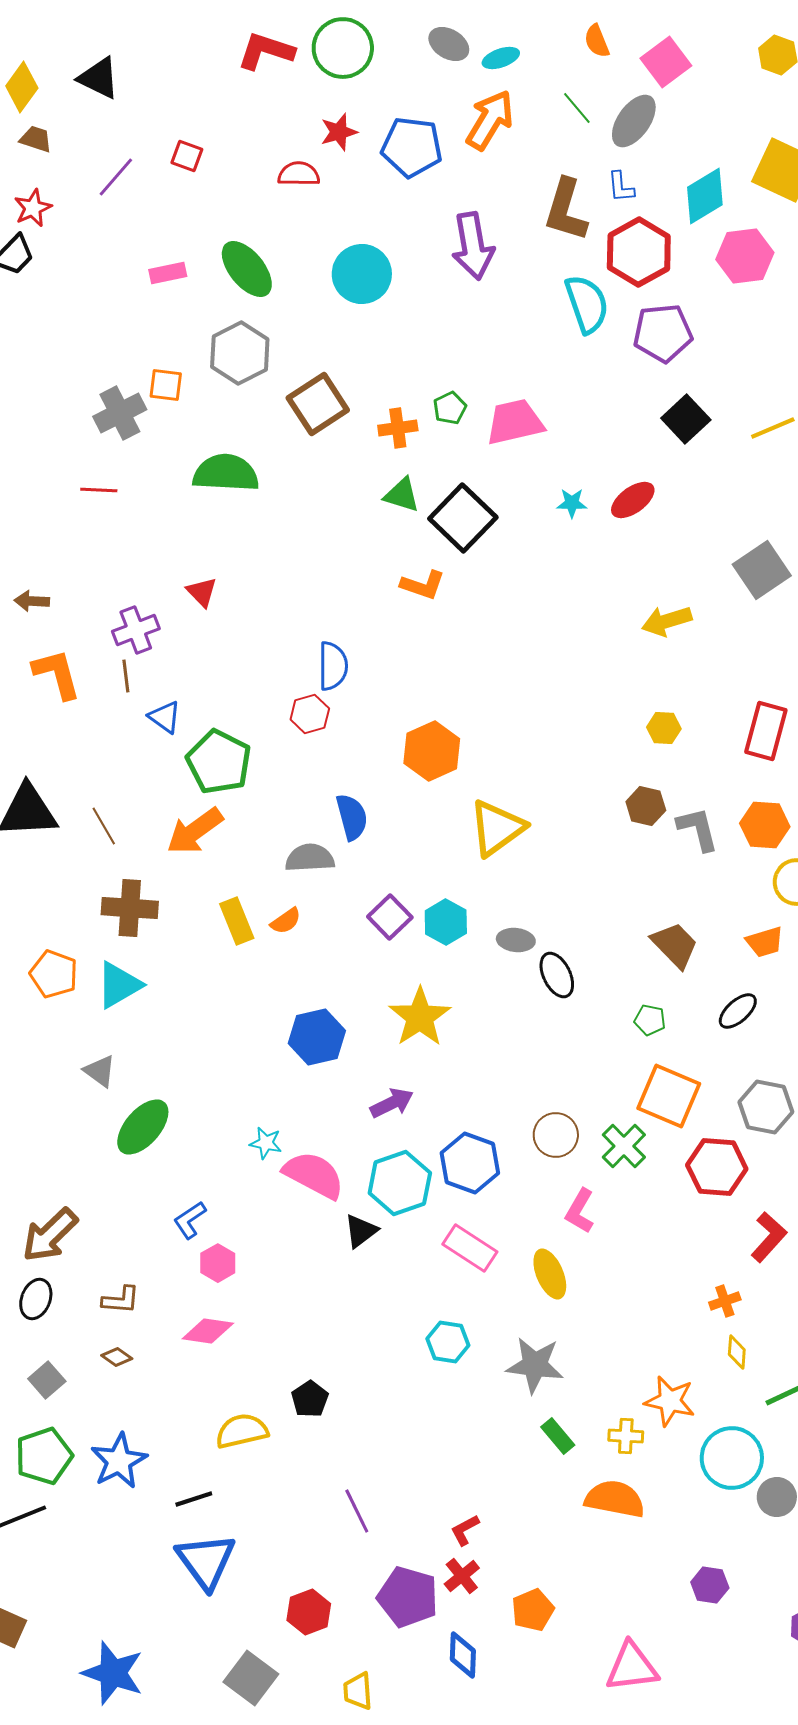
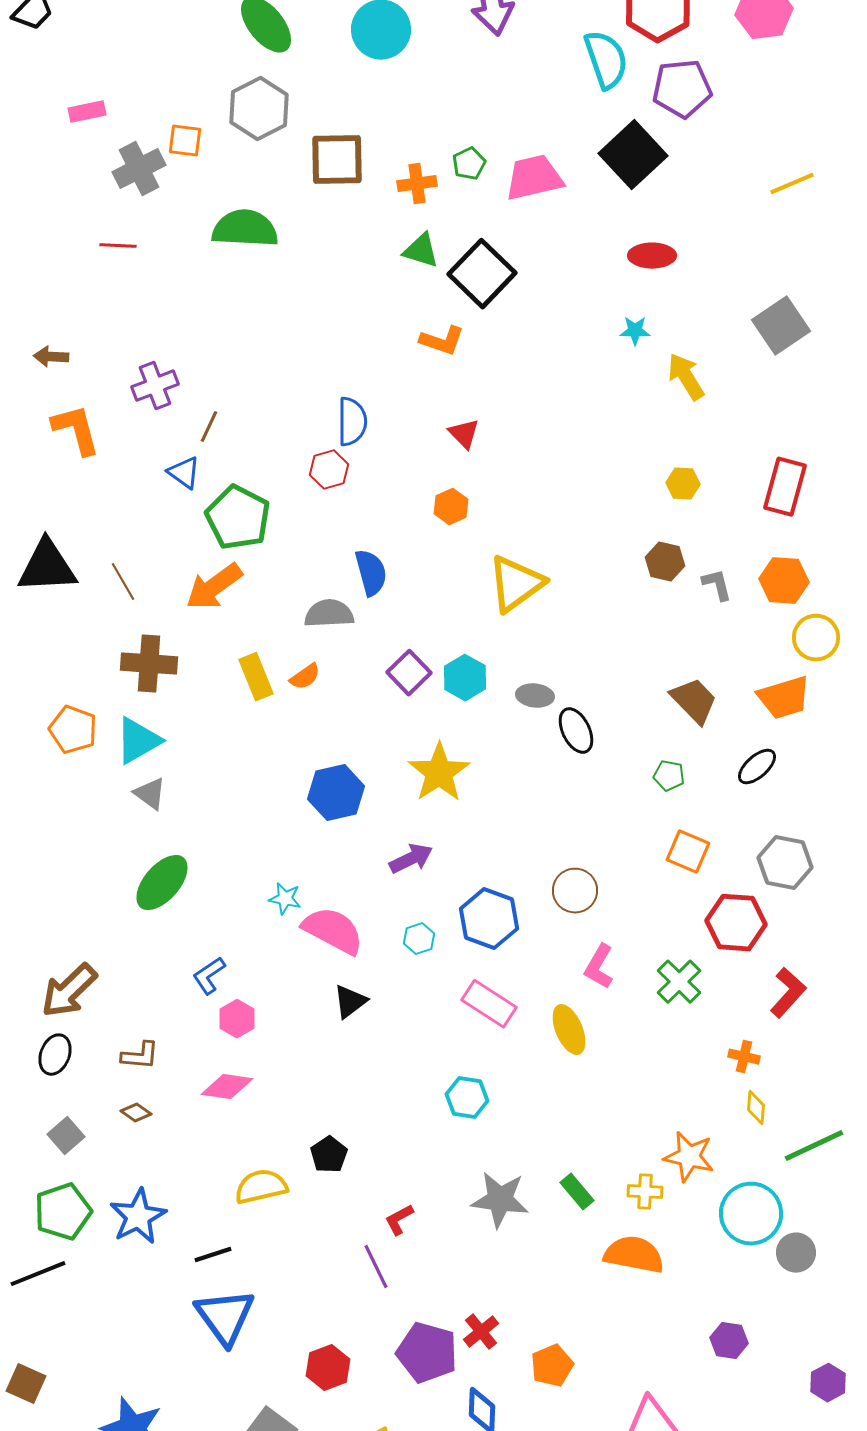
pink rectangle: (168, 273) -> (87, 112), moved
brown square: (318, 404) -> (337, 160), turned 32
black square: (686, 419) -> (633, 155), moved, size x1.4
red ellipse: (633, 500) -> (652, 256), turned 36
cyan star: (572, 503) -> (635, 331), moved
red triangle: (202, 592) -> (464, 434), moved
yellow arrow: (667, 621) -> (686, 377), turned 75
brown line: (126, 676) -> (209, 427), moved, turned 32
orange hexagon: (432, 751) -> (451, 507), size x0.6
gray L-shape: (698, 829) -> (717, 585), size x0.7
orange trapezoid: (765, 942) -> (784, 698), size x1.4
gray triangle: (100, 1071) -> (150, 794), moved
orange square: (669, 1096) -> (688, 852), size x0.7
green cross: (624, 1146) -> (679, 982), moved
cyan hexagon: (400, 1183) -> (419, 939), size x0.5
black triangle: (361, 1231) -> (350, 1002), moved
orange cross: (725, 1301) -> (744, 1057), turned 32
gray star: (535, 1365) -> (500, 1200), moved
red L-shape: (465, 1530) -> (399, 1220), moved

